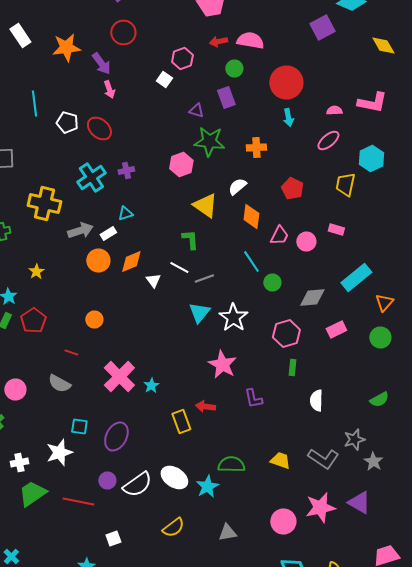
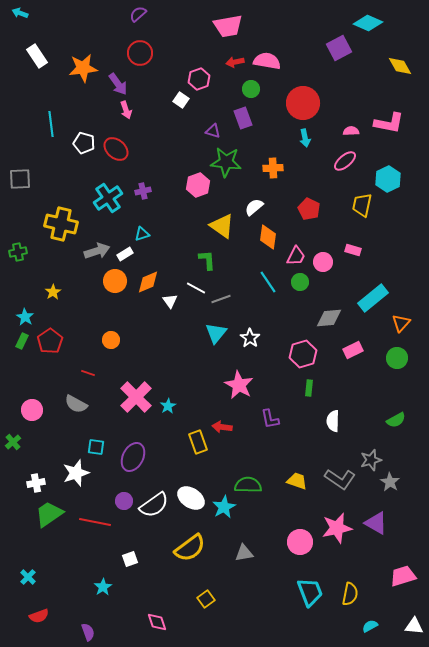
green circle: (272, 282) -> (300, 282), moved
white star: (233, 318) -> (250, 338), size x0.7
yellow semicircle: (173, 528) -> (190, 548), size x1.4

